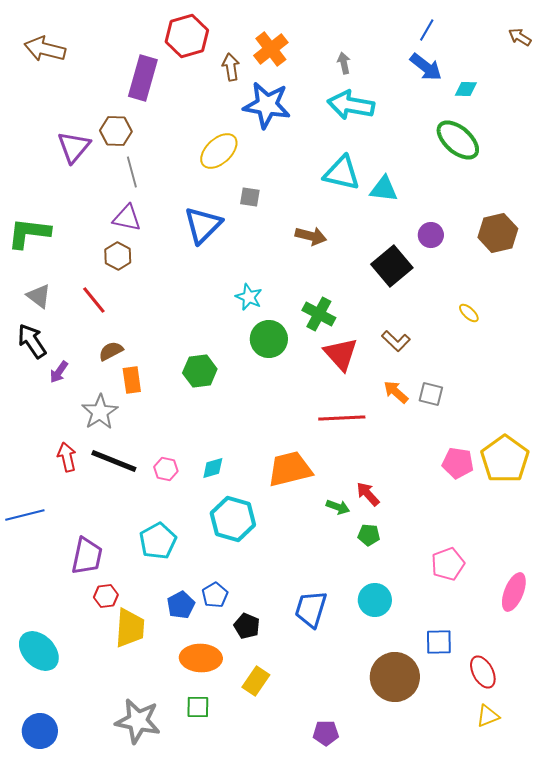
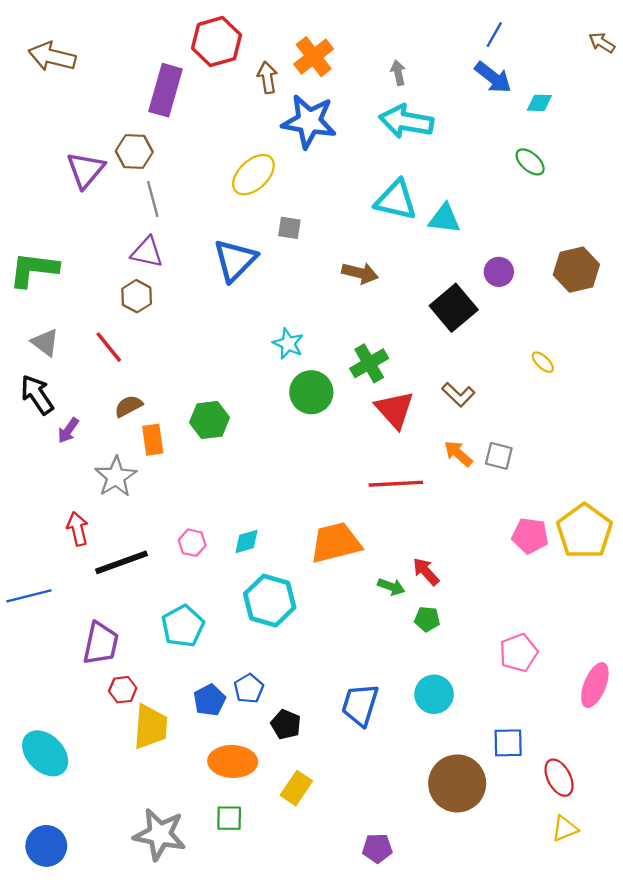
green ellipse: (458, 140) -> (530, 162), size x0.6
green cross: (319, 314) -> (369, 363), turned 32
green hexagon: (200, 371) -> (209, 420), moved
black line: (114, 461) -> (122, 562), moved, turned -42

